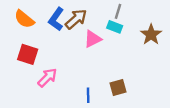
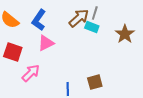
brown arrow: (76, 19) -> (79, 18), moved
pink triangle: (93, 39) -> (46, 43), moved

